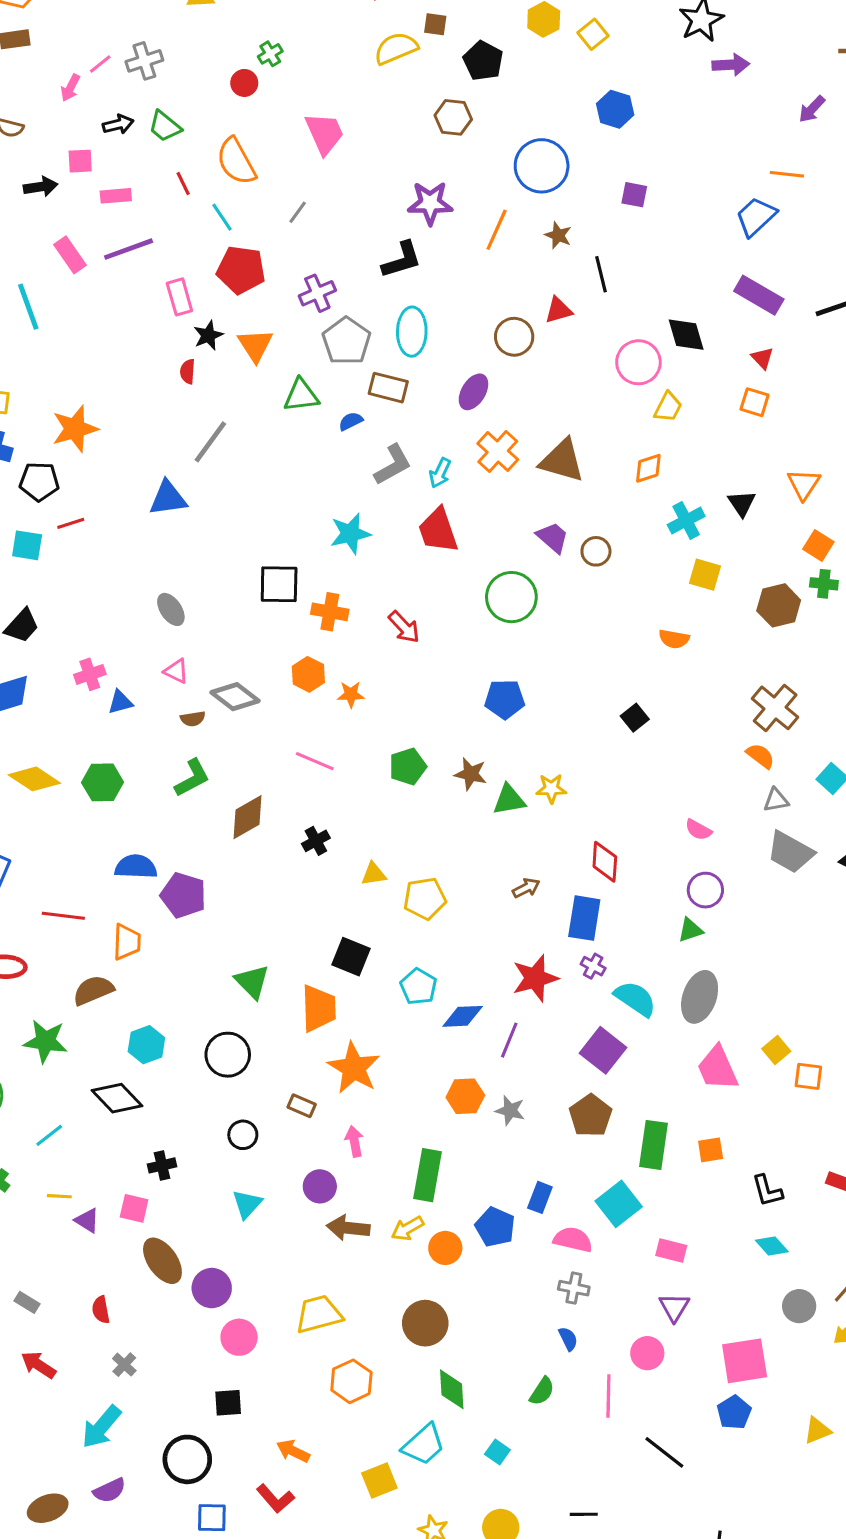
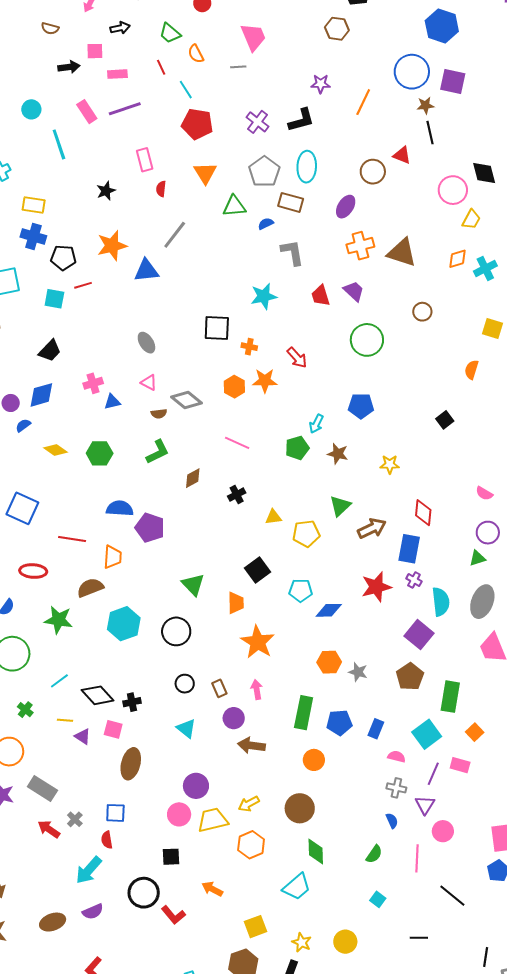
blue hexagon: (615, 109) -> (442, 26), size x1.4
green trapezoid: (165, 126) -> (170, 33), moved
orange semicircle: (236, 161) -> (196, 54), size x0.6
blue circle: (542, 166) -> (412, 72), moved
purple square: (634, 195) -> (453, 82), size x1.5
purple star: (430, 203) -> (321, 84), size x0.7
gray line: (298, 212) -> (238, 67), moved, turned 49
brown star: (558, 235) -> (425, 105), moved, turned -30
purple cross: (317, 293) -> (257, 122), moved, turned -30
pink rectangle: (179, 297) -> (145, 160), moved
red triangle: (558, 310) -> (402, 155), turned 36
black star: (208, 335) -> (106, 191), moved
orange star: (75, 429) -> (112, 246), moved
orange cross: (498, 452) -> (360, 246), turned 32
gray L-shape: (393, 465) -> (292, 252), turned -72
cyan arrow: (440, 473) -> (316, 424), moved
cyan cross: (686, 520) -> (485, 268), moved
red trapezoid: (438, 530) -> (321, 296), size x0.7
purple trapezoid: (553, 537) -> (354, 291), moved
orange cross: (330, 612) -> (249, 347), size x0.7
orange semicircle: (674, 639) -> (471, 370), turned 96
orange star: (351, 694) -> (265, 381), moved, size x1.4
yellow diamond: (34, 779) -> (55, 450), size x0.7
green triangle: (509, 800) -> (340, 506), moved, turned -35
brown diamond: (247, 817) -> (193, 478), size x0.7
brown arrow: (526, 888) -> (372, 528), size x1.6
black square: (351, 957) -> (257, 570), turned 30
cyan pentagon: (418, 987) -> (301, 590), turned -30
cyan semicircle: (635, 999) -> (441, 602), turned 48
orange trapezoid: (319, 1008) -> (236, 603), size x0.7
purple line: (509, 1040) -> (433, 774), moved
cyan hexagon: (146, 1045) -> (124, 624), size x1.4
black diamond: (117, 1098) -> (98, 695), moved
brown rectangle: (302, 1106) -> (219, 688), moved, turned 42
orange square: (711, 1150) -> (475, 732), moved, turned -36
cyan triangle: (247, 1204) -> (186, 728), turned -35
blue pentagon: (495, 1227) -> (339, 723), moved, turned -30
yellow arrow: (407, 1229) -> (249, 804), moved
pink semicircle: (573, 1240) -> (397, 757), size x0.7
brown ellipse: (162, 1261) -> (131, 764), turned 48
purple circle: (212, 1288) -> (196, 786), moved
gray rectangle: (27, 1302) -> (42, 789), size x1.8
purple triangle: (674, 1307) -> (425, 805), moved
red semicircle: (101, 1310) -> (107, 840), moved
yellow trapezoid: (319, 1314) -> (213, 820), moved
gray cross: (124, 1365) -> (75, 819), moved
cyan square: (497, 1452) -> (378, 899), moved
yellow square: (379, 1481) -> (256, 927), moved
red L-shape: (275, 1498) -> (173, 915), moved
black line: (584, 1514) -> (419, 938), moved
blue square: (212, 1518) -> (115, 813), moved

